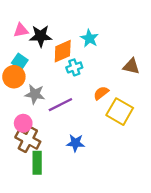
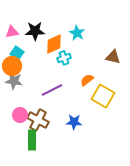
pink triangle: (21, 30) -> (12, 32), moved
gray star: (35, 94) -> (14, 81), moved
pink circle: (23, 123) -> (20, 115), moved
brown cross: (28, 140) -> (38, 120), moved
blue star: (76, 143) -> (74, 122), moved

